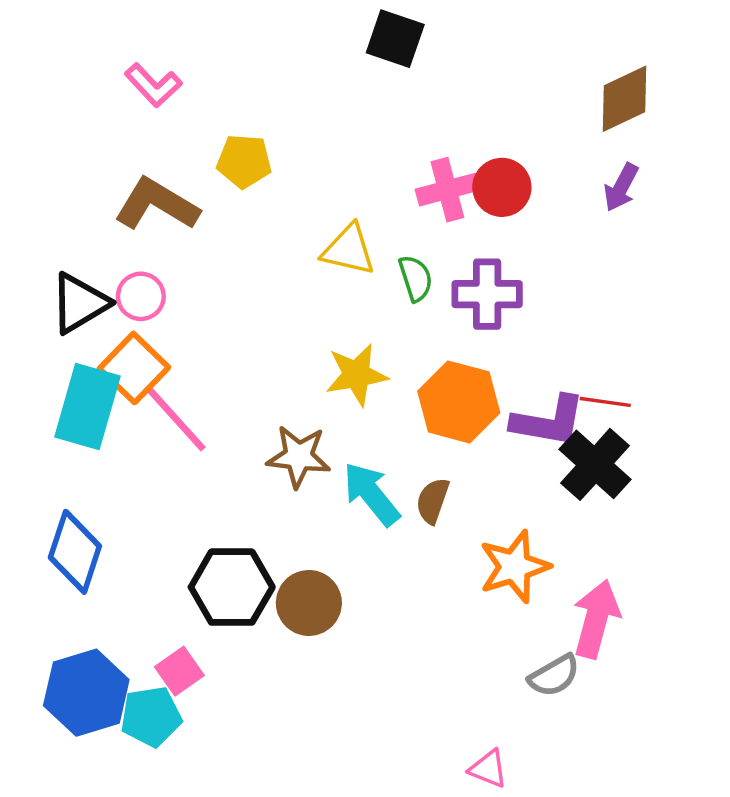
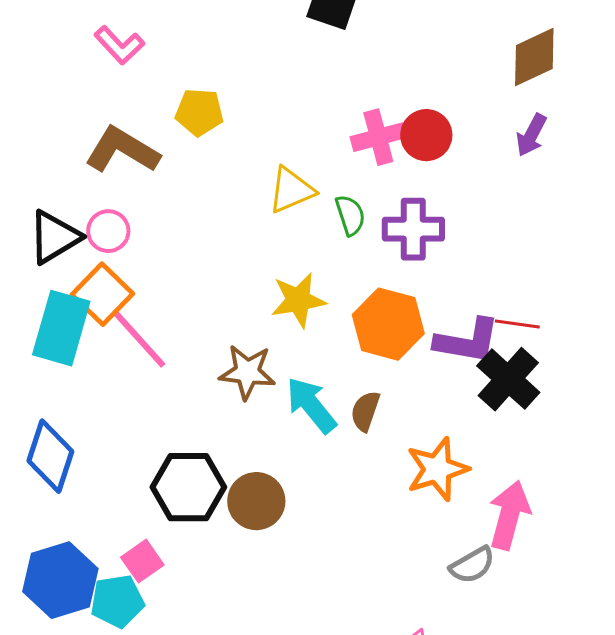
yellow triangle: (349, 250) -> (291, 190), turned -36

